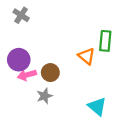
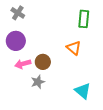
green rectangle: (105, 41) -> (84, 19), moved
purple circle: (19, 60) -> (16, 41), moved

